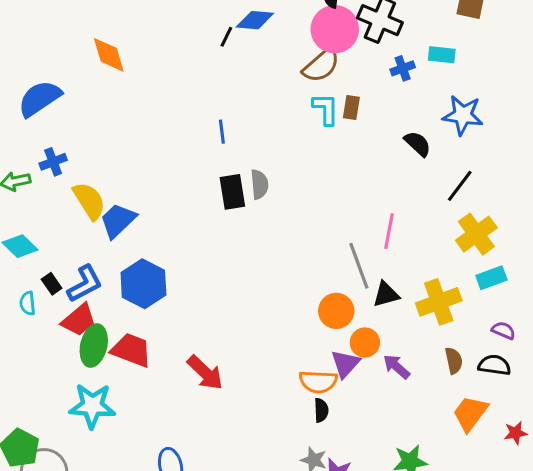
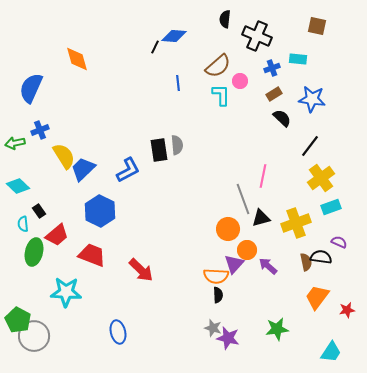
pink circle: (335, 29) -> (240, 81), moved, size x0.5
blue semicircle: (40, 99) -> (31, 88), turned -32
brown rectangle: (351, 108) -> (274, 94), moved, turned 49
blue line: (222, 132) -> (178, 83), moved
blue L-shape: (85, 284) -> (128, 170), moved
green ellipse: (94, 346) -> (34, 252), moved
black semicircle: (494, 365) -> (321, 257), moved

